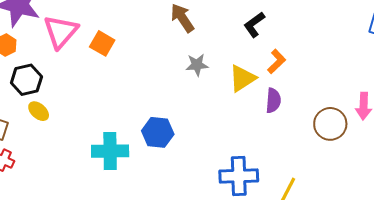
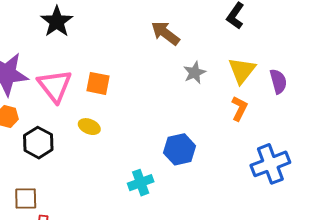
orange L-shape: (277, 62) -> (239, 108), moved
yellow ellipse: (39, 111) -> (89, 127), moved
cyan cross: (110, 151) -> (141, 183), size x0.7

